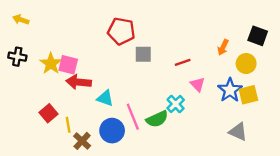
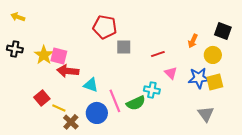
blue star: (230, 90) -> (199, 78), turned 30
cyan cross: (176, 104) -> (152, 90), turned -35
yellow line: (68, 125) -> (59, 108), turned -56
gray triangle: (238, 132) -> (206, 114), turned 30

